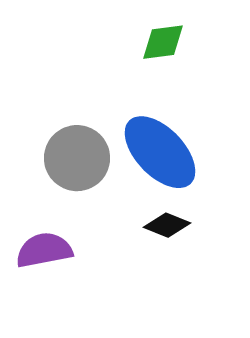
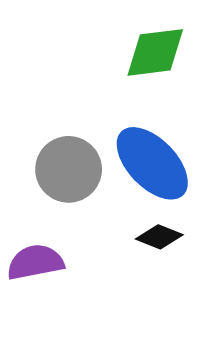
green diamond: (163, 42) -> (155, 52), size x1.4

